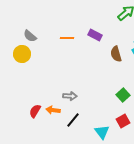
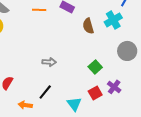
gray arrow: (70, 96) -> (49, 62), moved
orange arrow: (53, 110) -> (25, 105), moved

